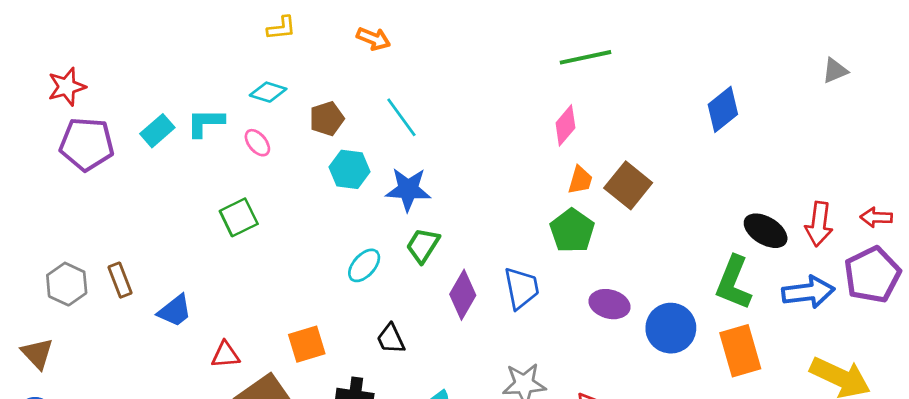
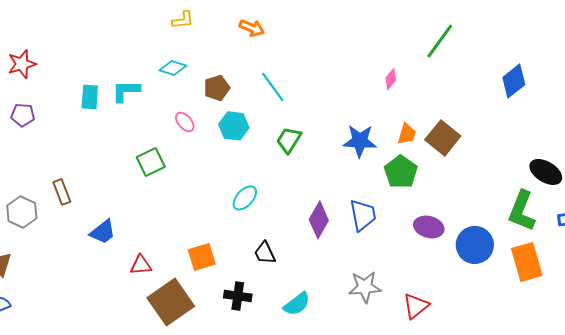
green line: (585, 57) -> (440, 41), moved, turned -42
pink diamond: (565, 125) -> (391, 79), moved, size x0.7
cyan rectangle: (157, 131) -> (90, 97), turned -45
pink ellipse: (257, 143) -> (185, 122), moved
purple pentagon: (87, 144) -> (23, 115), moved, size x0.6
blue star: (408, 189) -> (360, 141), moved
green trapezoid: (423, 245) -> (289, 140), moved
brown rectangle: (120, 280) -> (62, 192), moved

